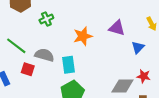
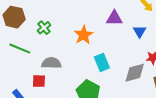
green line: (16, 46) -> (20, 49), moved
cyan rectangle: (68, 65) -> (102, 62), moved

